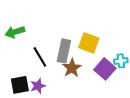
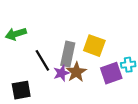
purple square: (105, 69) -> (111, 73), turned 30
purple star: (38, 86) -> (61, 73), moved

